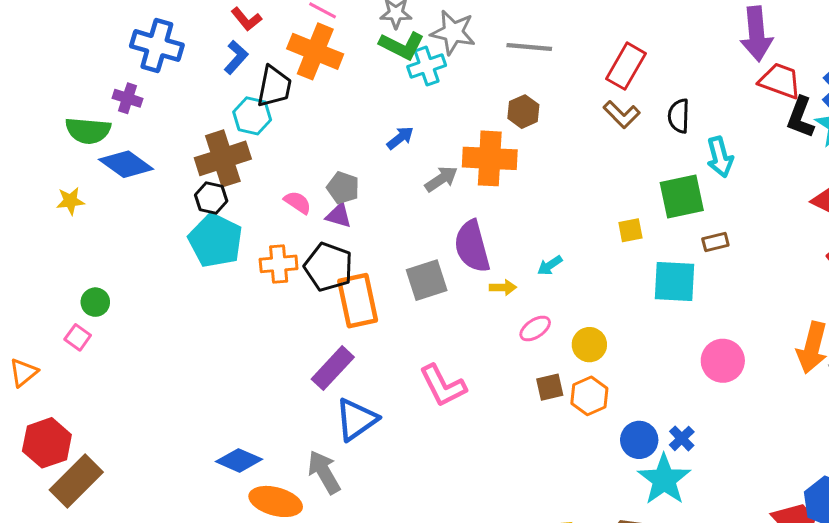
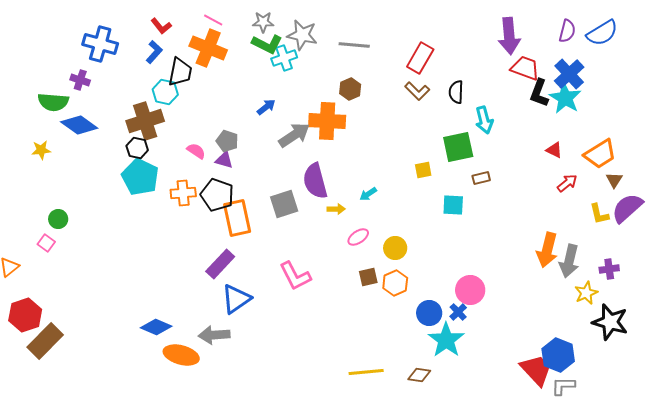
gray arrow: (441, 179) -> (294, 135), size x1.4
cyan square: (674, 282) -> (453, 205), size x0.7
pink circle: (723, 361) -> (470, 290), moved
gray arrow: (324, 472) -> (214, 335), turned -64

